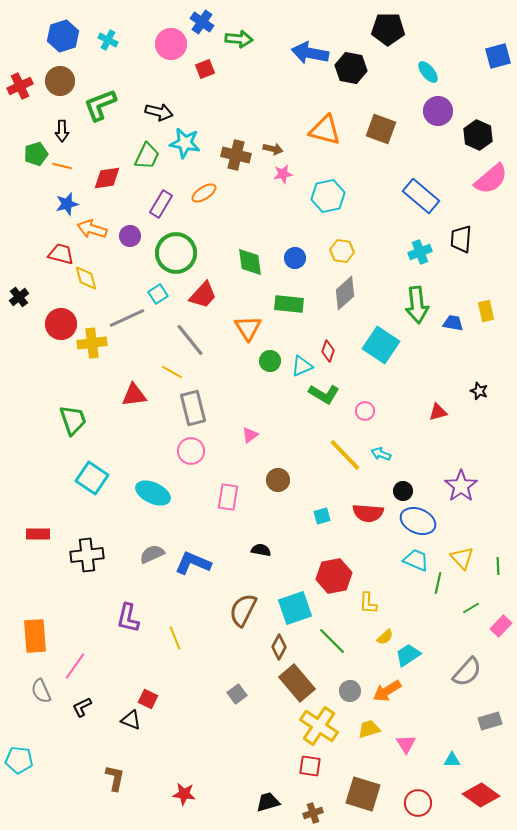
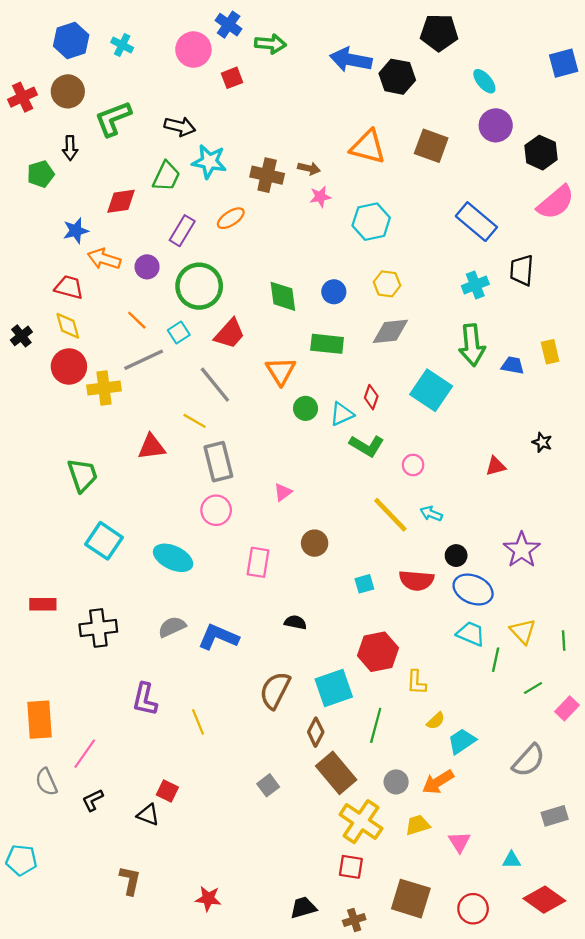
orange line: (62, 166) -> (137, 320), moved, turned 30
yellow diamond: (86, 278) -> (68, 326), moved
gray diamond: (345, 293) -> (390, 331), turned 36
green line: (332, 641) -> (376, 725), turned 60

